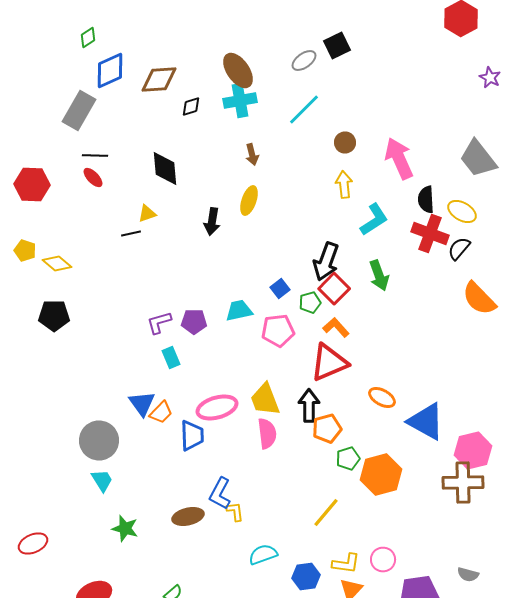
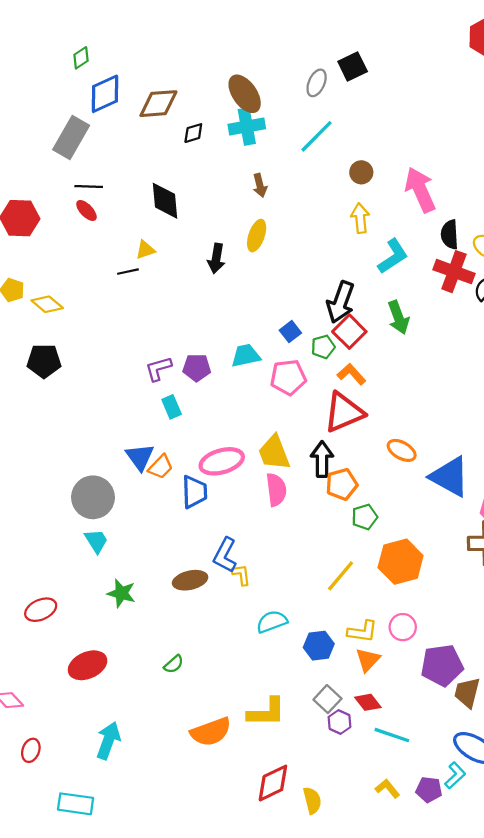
gray ellipse: (304, 60) -> (317, 83), turned -30
orange hexagon: (381, 474) -> (401, 562), moved
red ellipse: (33, 544) -> (41, 610), moved

